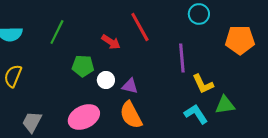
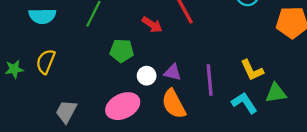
purple line: (182, 58) -> (210, 80), moved
white circle: (106, 80) -> (147, 76), moved

